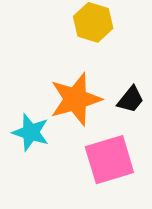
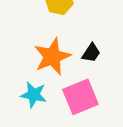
cyan star: (31, 132) -> (34, 95), moved

